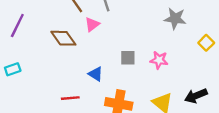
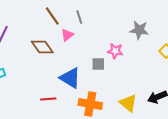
pink star: (159, 60) -> (115, 51), moved
blue triangle: (96, 74) -> (70, 78), size x1.6

